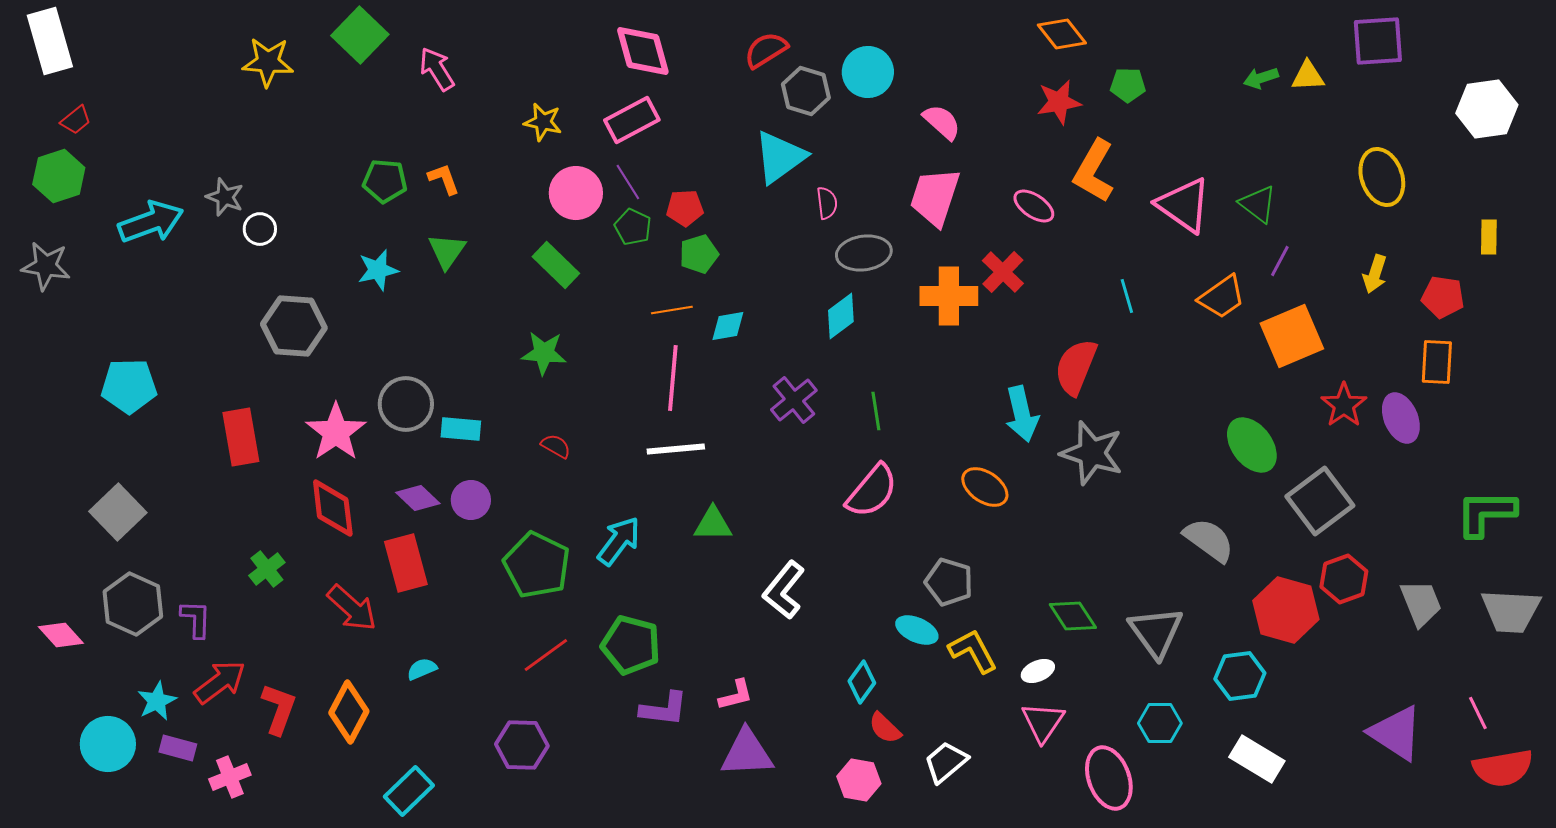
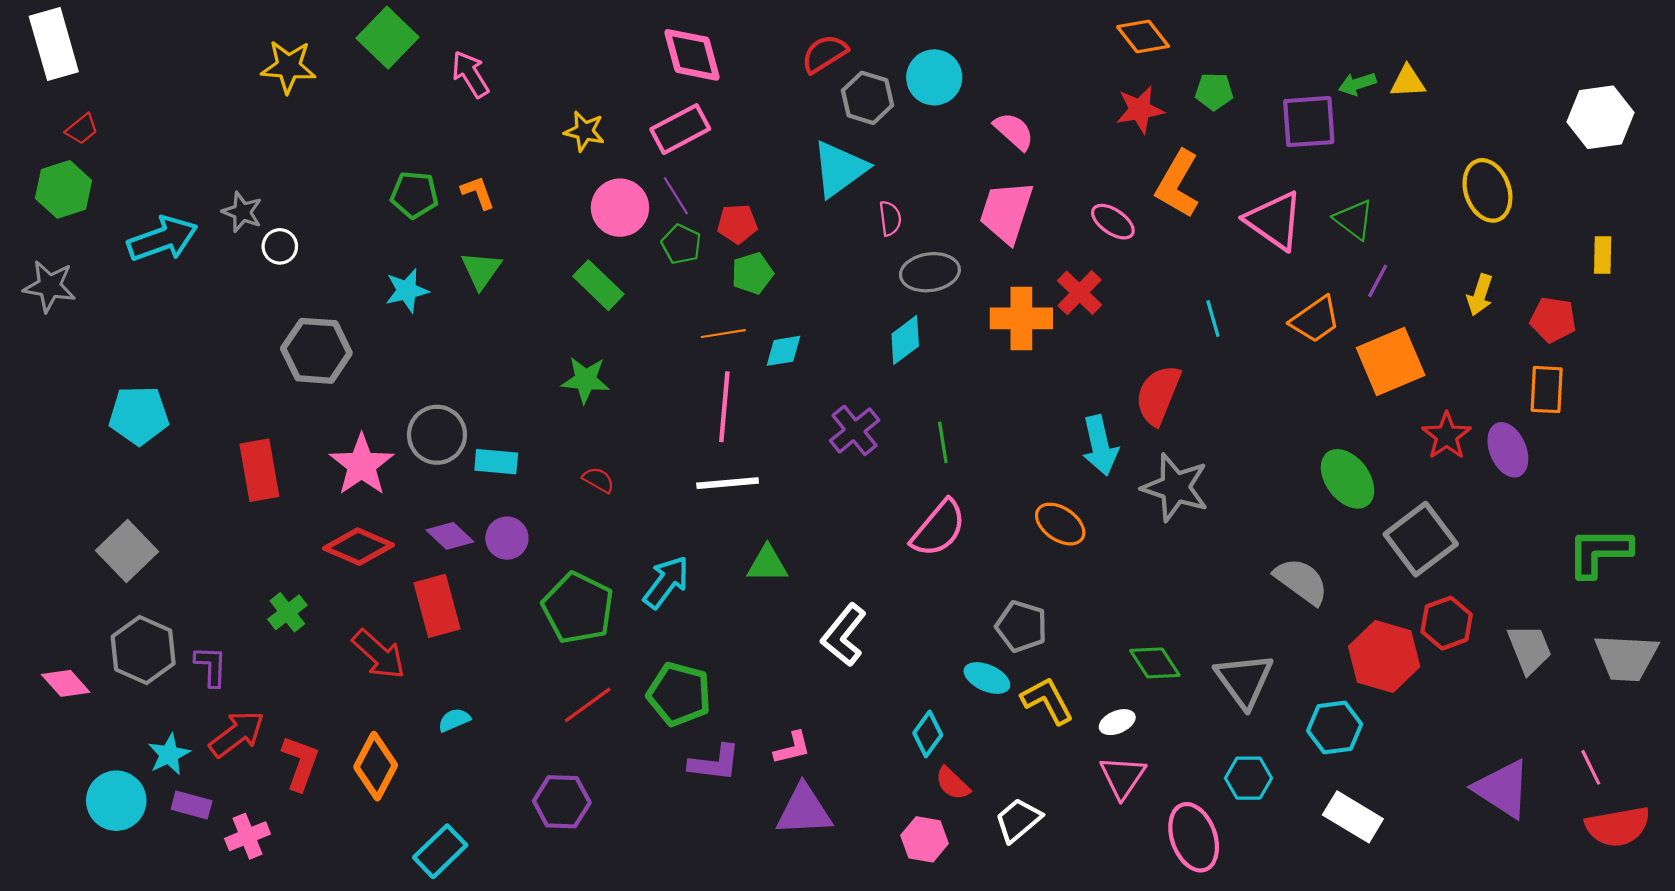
purple square: (1378, 41) -> (1309, 122), moved
red diamond: (333, 508) -> (358, 547), turned -60

